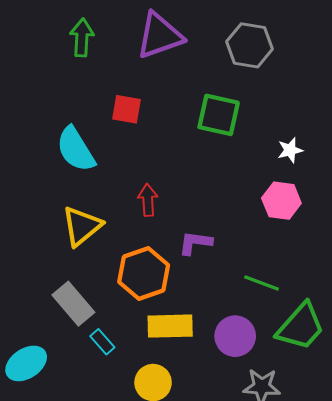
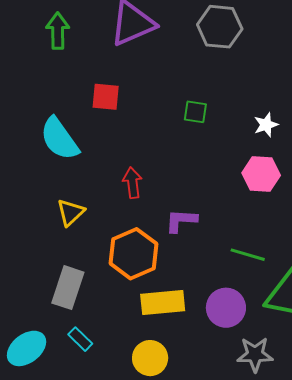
green square: (219, 115) -> (195, 112), moved, size x0.6
yellow triangle: (82, 226) -> (71, 212), size x0.7
gray rectangle: (73, 304) -> (68, 288), turned 63
cyan rectangle: (102, 342) -> (80, 339), moved

